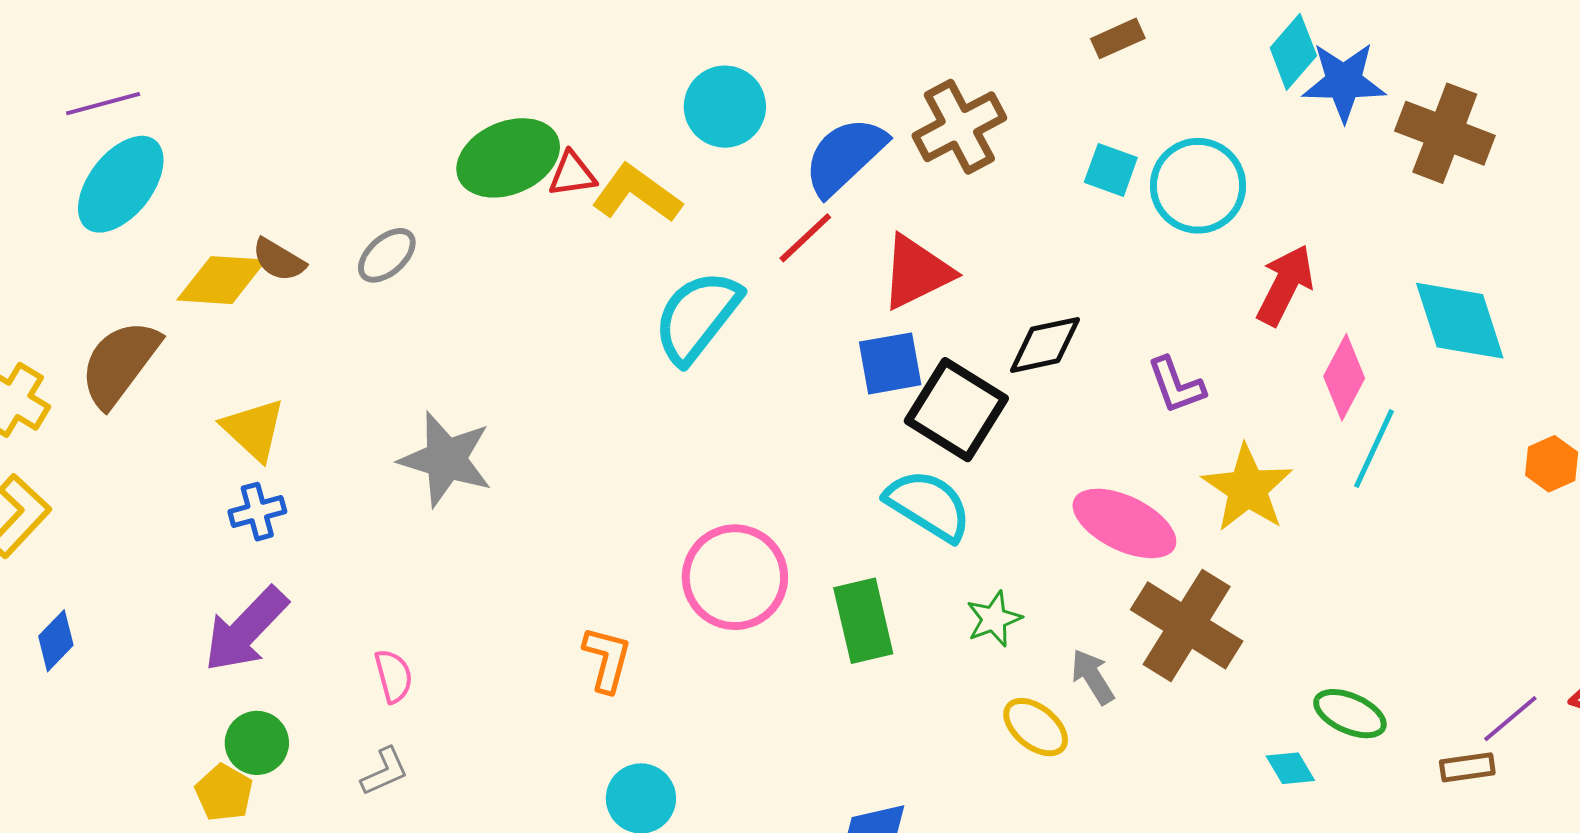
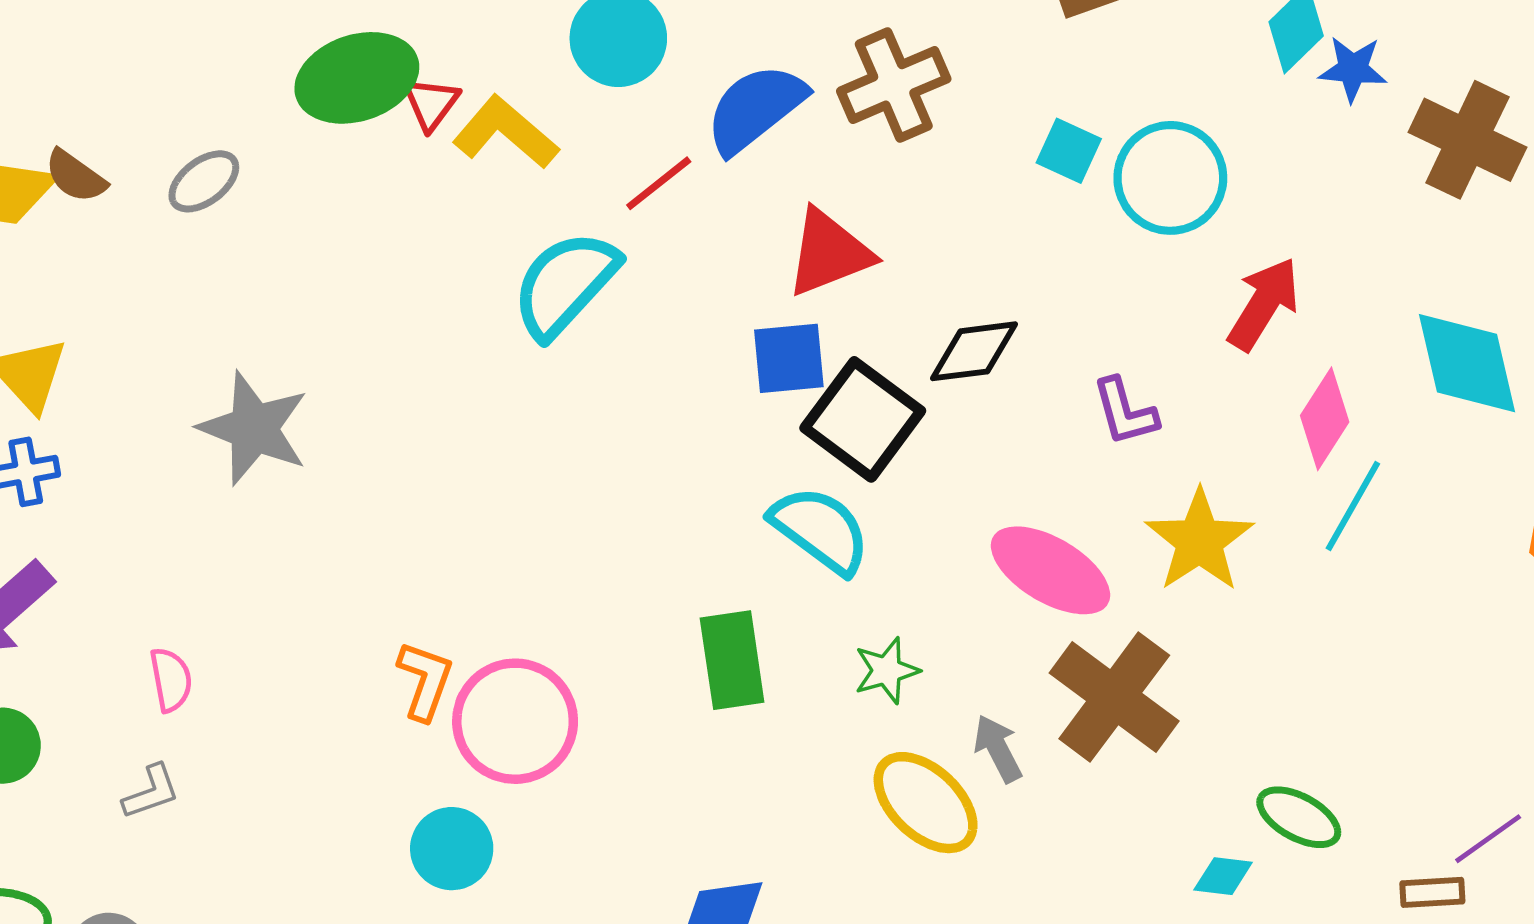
blue star: (1344, 82) -> (1353, 69), size x0.7
red triangle: (572, 174) -> (431, 103), turned -50
red line: (805, 238) -> (659, 183), moved
pink circle: (735, 577) -> (515, 721), moved
yellow ellipse: (1036, 727) -> (926, 803), size x1.4
cyan diamond: (1290, 768) -> (1223, 876), turned -57

